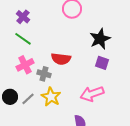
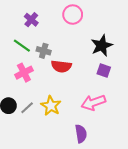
purple cross: (23, 17) -> (31, 20), moved
gray cross: (44, 74) -> (44, 51), moved

